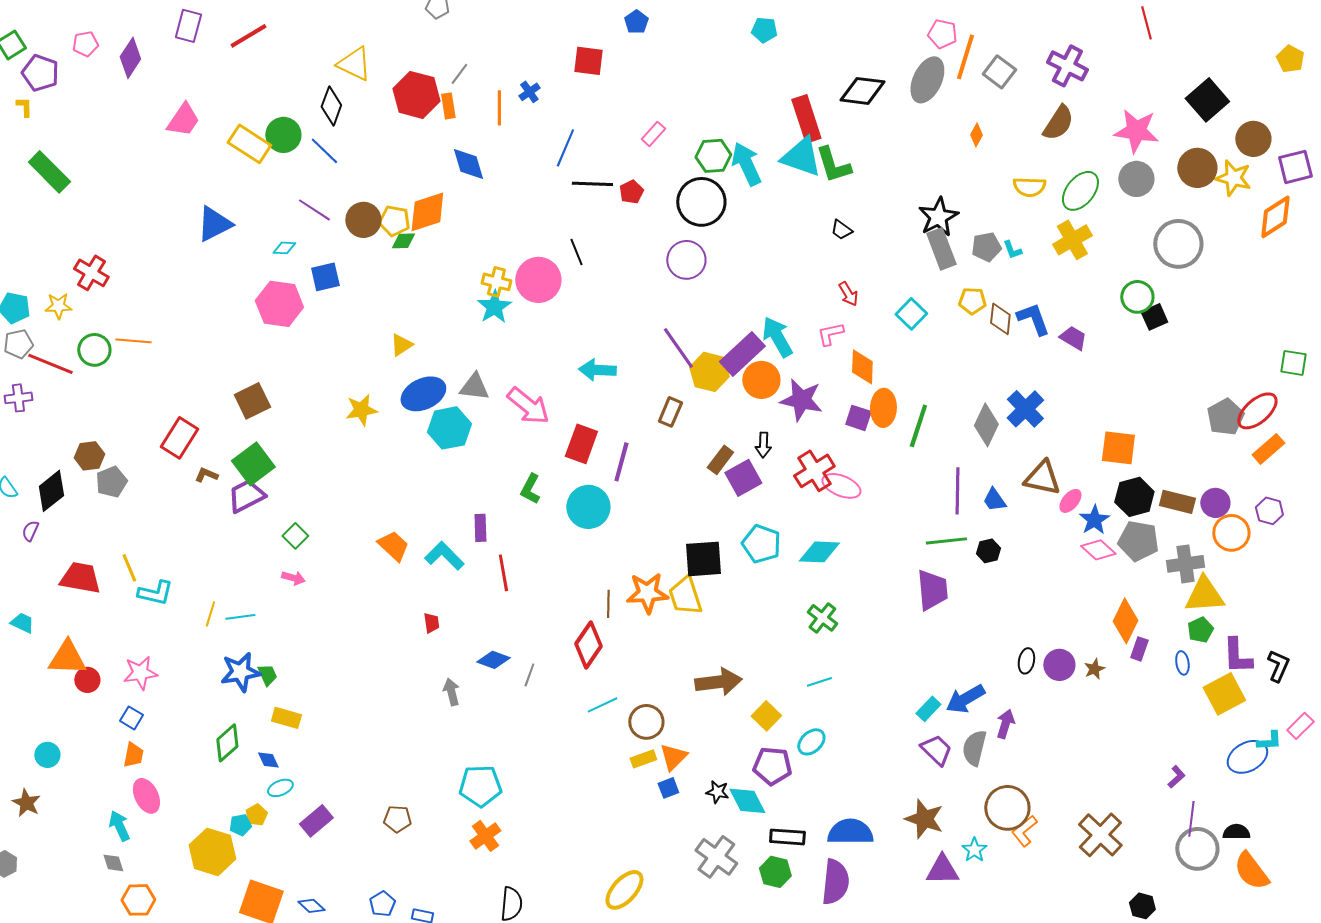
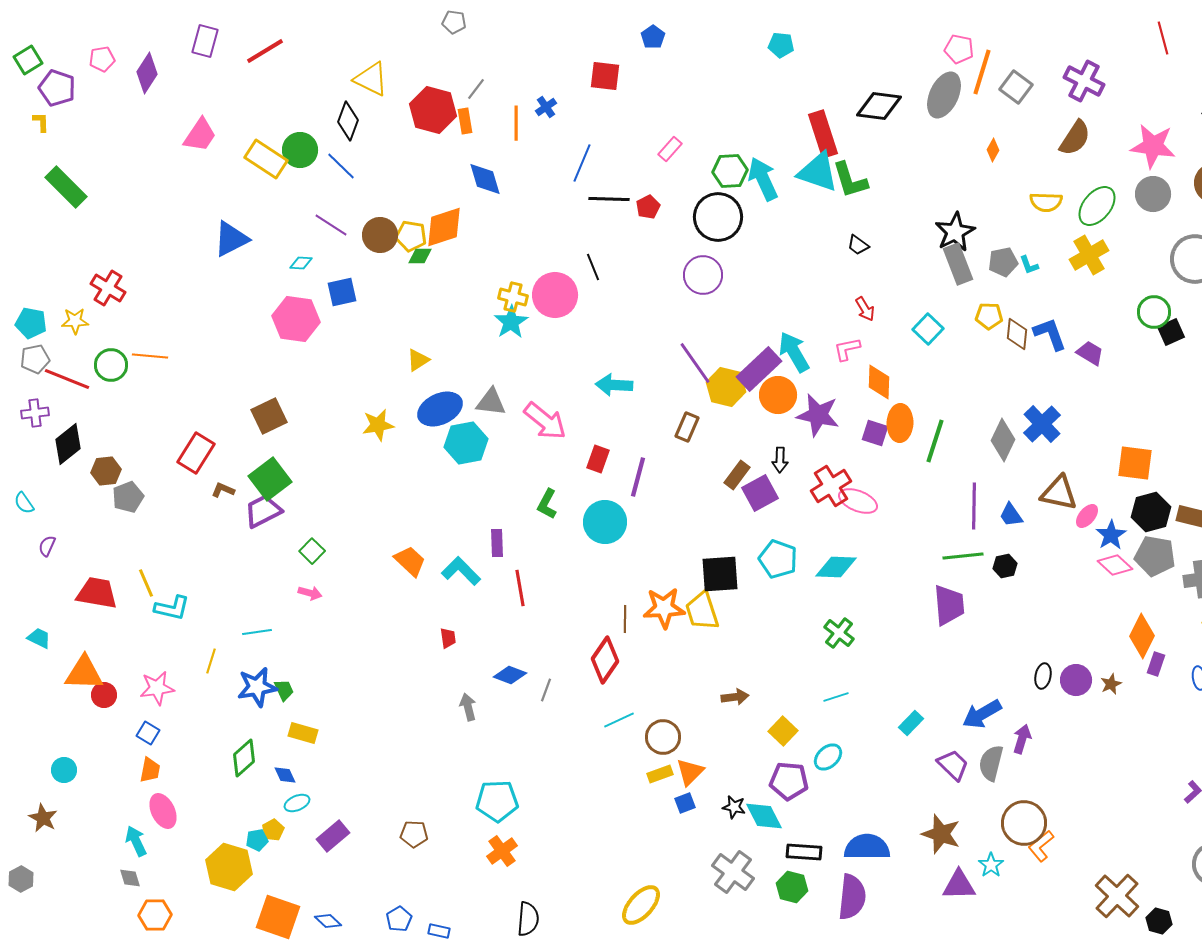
red rectangle: (581, 444) -> (598, 459), size x0.7
black diamond: (51, 491) -> (68, 444), moved
yellow line: (210, 614) -> (211, 661), moved
brown arrow: (718, 682) -> (735, 697), size x0.6
cyan rectangle: (928, 709) -> (911, 723), moved
brown cross: (1100, 835) -> (1117, 896), moved

